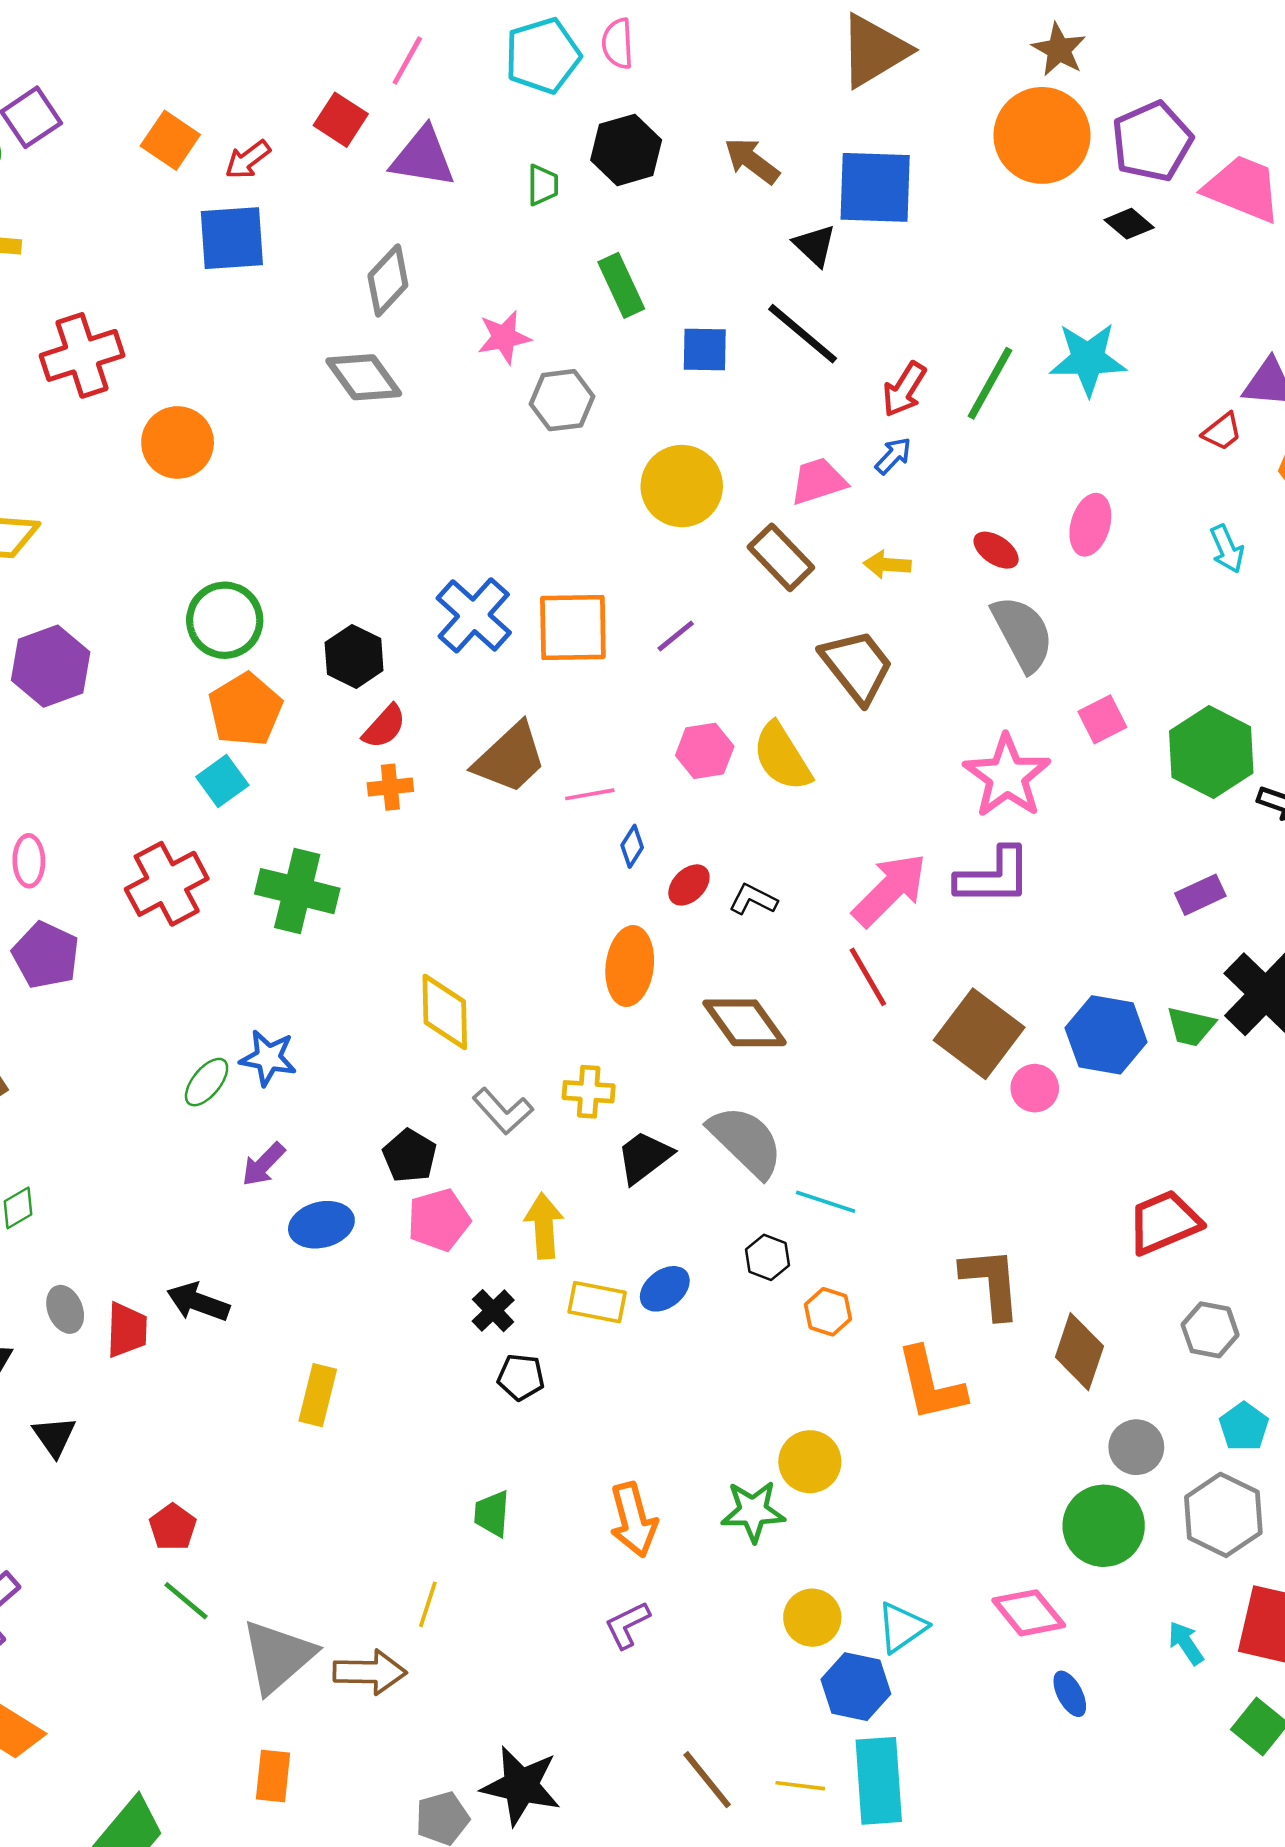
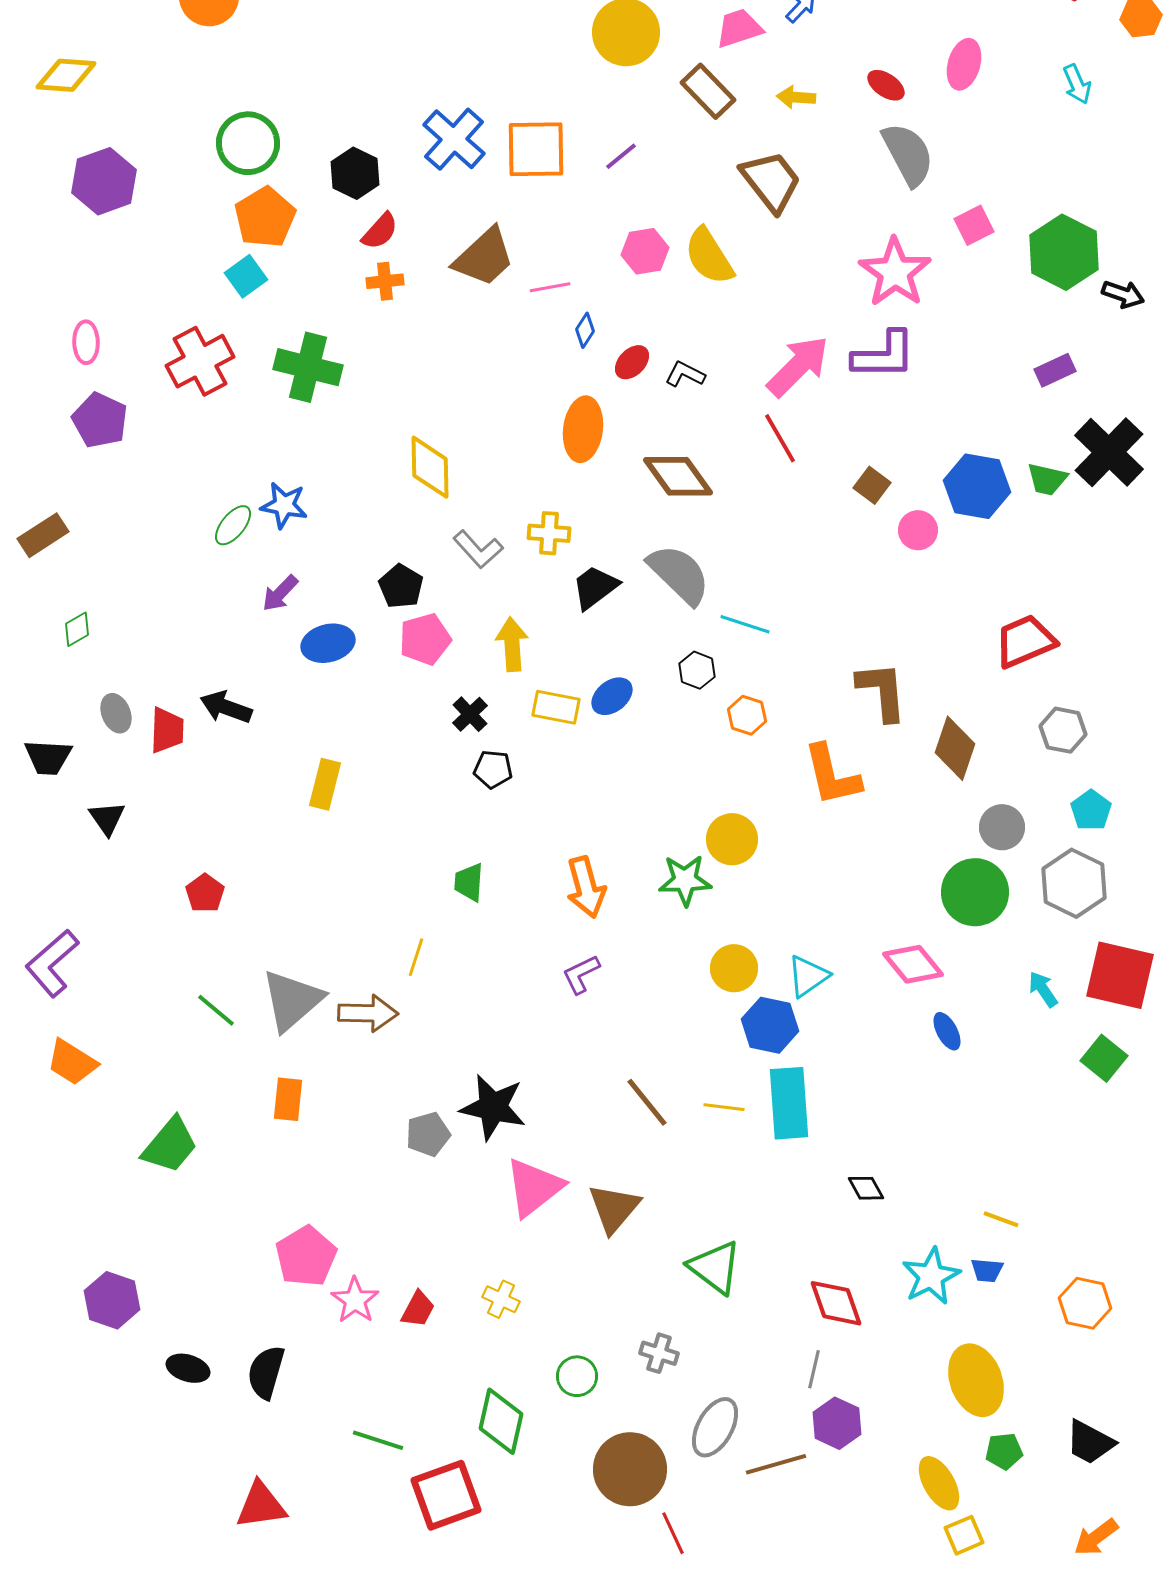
brown square: (979, 1034) -> (872, 485), size x0.5
green line: (186, 1601) -> (216, 1010), moved

